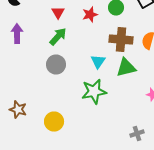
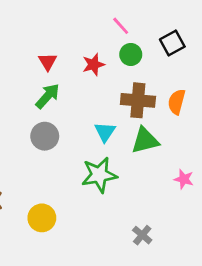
gray cross: (137, 134) -> (142, 235), moved, turned -32

